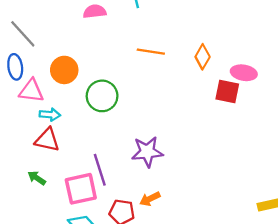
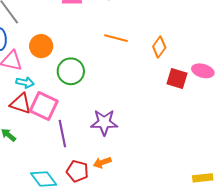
pink ellipse: (244, 73) -> (203, 71), moved
pink square: (81, 189) -> (44, 106), moved, turned 32

